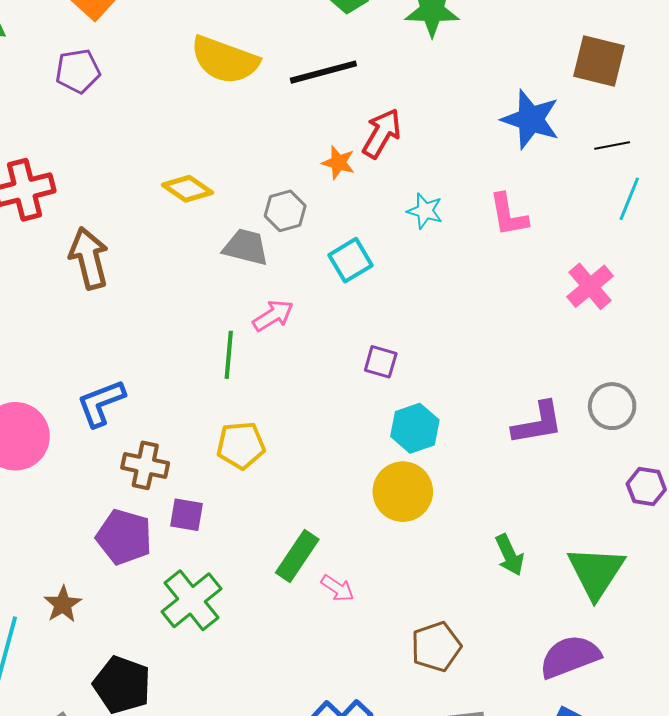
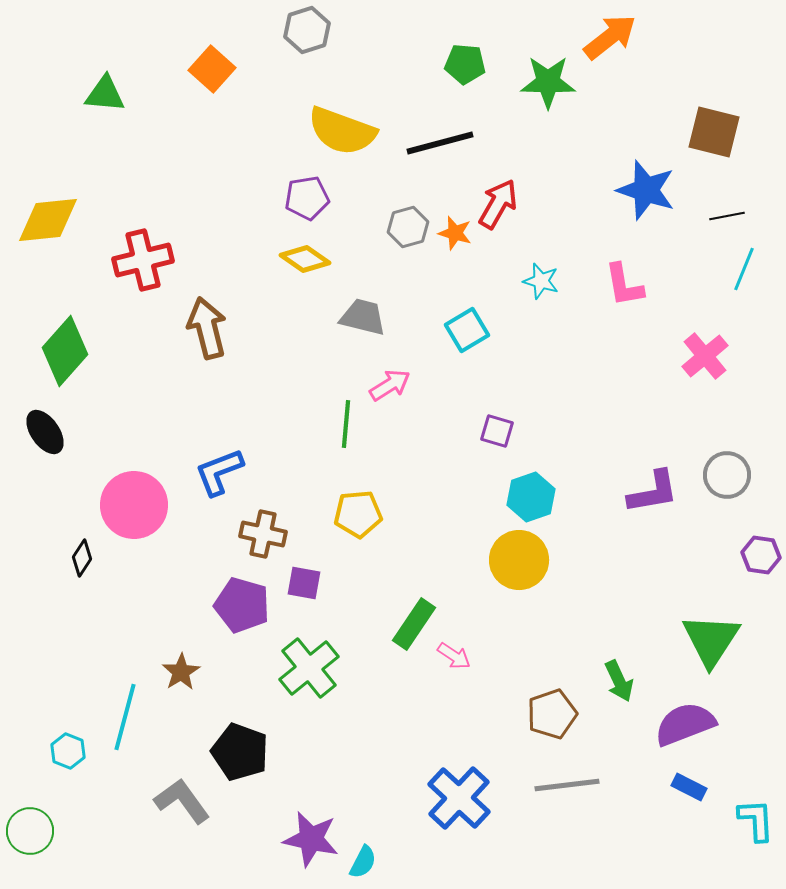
purple pentagon: (78, 71) -> (307, 198), moved
gray hexagon: (285, 211) -> (408, 227), moved
green arrow: (509, 555) -> (619, 681), moved

